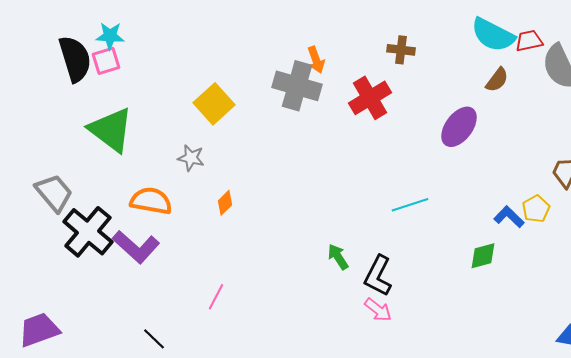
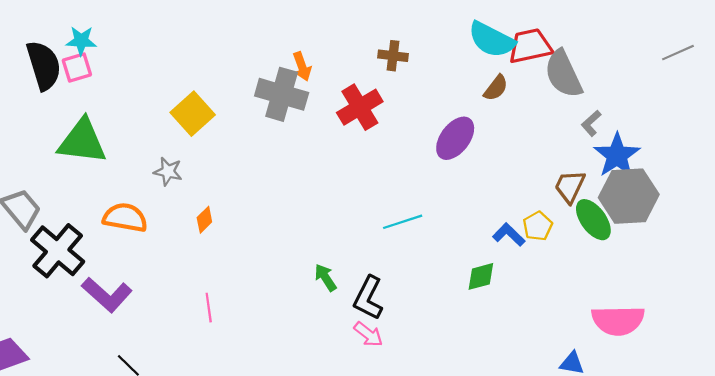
red trapezoid: (529, 41) -> (530, 46), size x1.5
green triangle: (111, 130) -> (82, 141), turned -30
purple L-shape: (136, 247) -> (107, 295), moved
pink line: (216, 297) -> (209, 308), moved, turned -36

